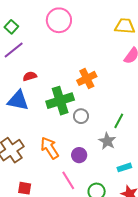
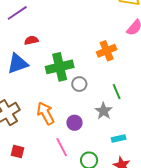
orange cross: (87, 78) -> (107, 51), moved
blue triangle: (18, 100) -> (18, 64), turned -35
green line: (119, 121) -> (117, 92), turned -56

